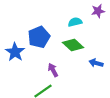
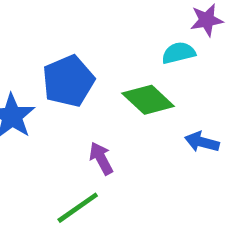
cyan semicircle: (75, 22) -> (178, 53), moved

